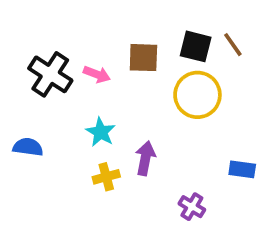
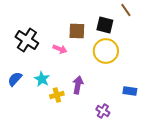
brown line: (233, 45) -> (126, 10), moved
pink arrow: (97, 74) -> (60, 49), moved
cyan star: (101, 132) -> (42, 79), moved
blue semicircle: (28, 147) -> (15, 79), turned -56

